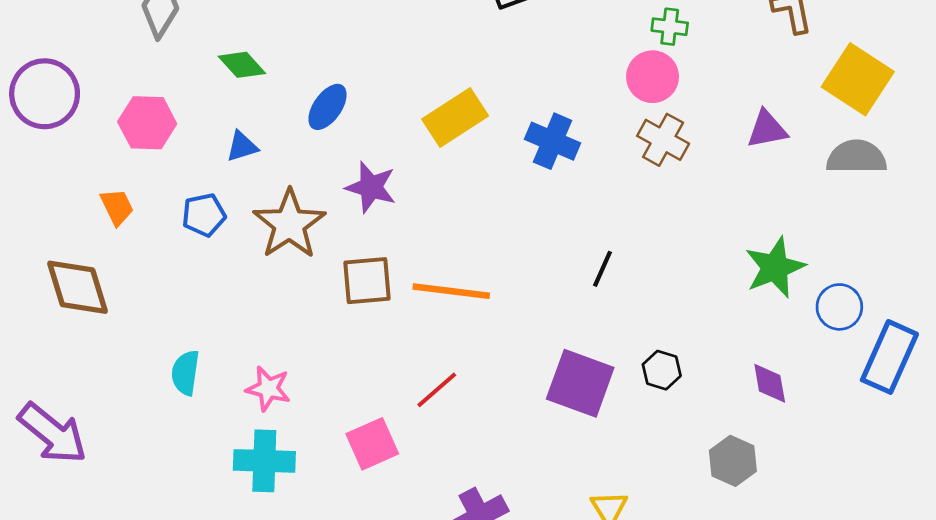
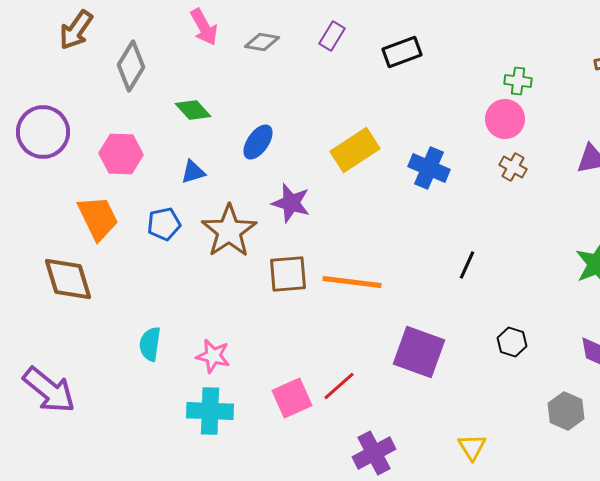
brown cross: (663, 140) -> (513, 167), size x0.7
orange trapezoid: (117, 207) -> (98, 218), size x1.6
purple square: (580, 383) -> (419, 352), moved
red line: (437, 390) -> (339, 386), moved

